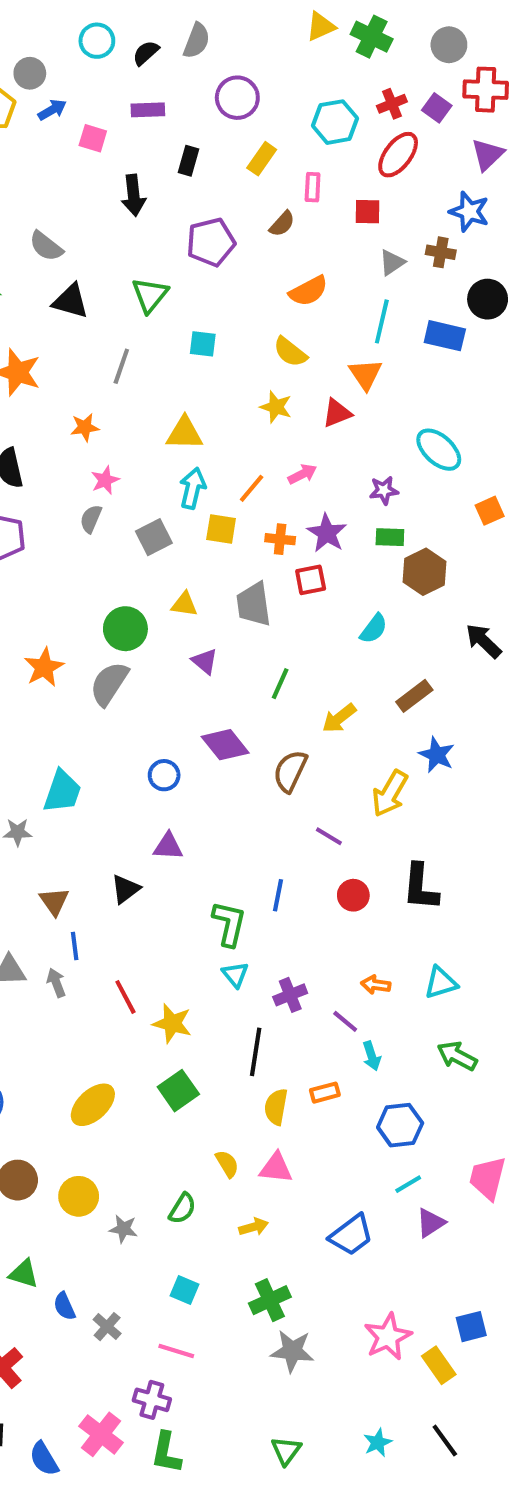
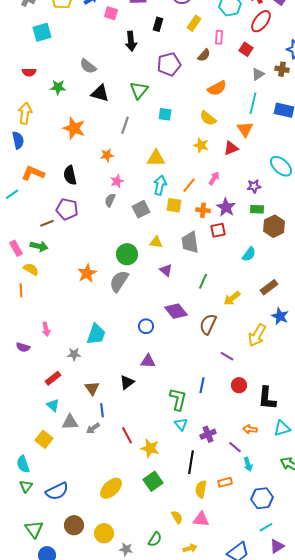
red square: (368, 212) -> (246, 49), turned 32
pink arrow: (302, 474) -> (214, 178), turned -32
black L-shape: (420, 887) -> (267, 398), moved
gray arrow: (56, 983) -> (93, 428), turned -104

